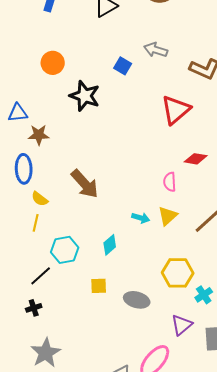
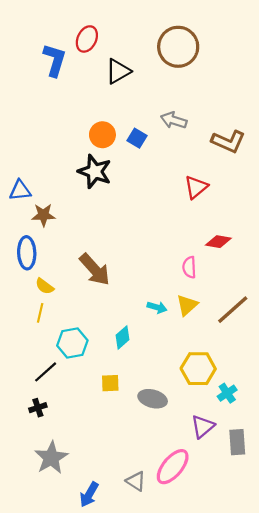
orange circle: (53, 63) -> (102, 135), moved
red triangle: (176, 110) -> (196, 187), size x0.7

